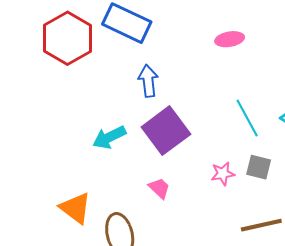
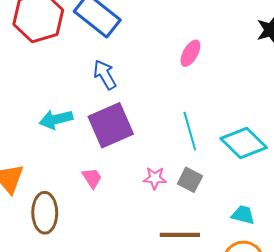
pink ellipse: (230, 39) -> (190, 53), turned -64
blue arrow: (148, 81) -> (105, 75), turned -36

